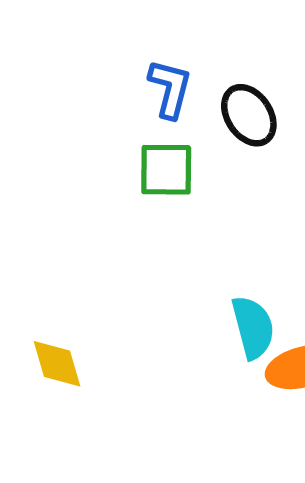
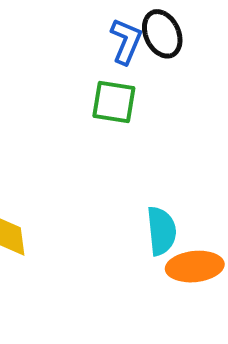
black ellipse: (249, 115) -> (162, 34), moved

